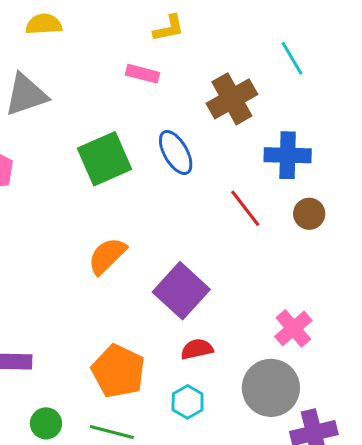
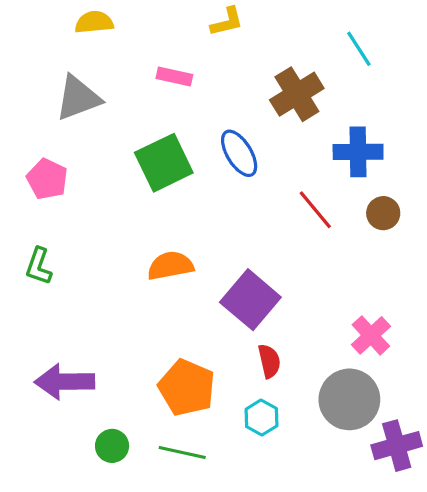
pink rectangle: (143, 74) -> (174, 77), moved
orange semicircle: (107, 256) -> (170, 266), turned 36
red semicircle: (197, 349) -> (269, 361), turned 92

